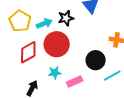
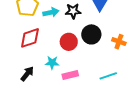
red circle: (57, 44) -> (69, 42), moved, size x0.7
black circle: (96, 60) -> (91, 34), moved

